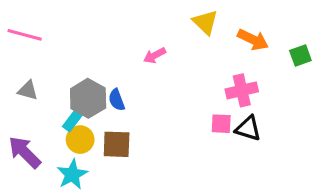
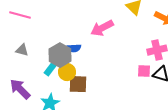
pink arrow: (155, 56) -> (102, 28), size x1.6
blue semicircle: (117, 100) -> (74, 48), moved, turned -72
yellow circle: (80, 140) -> (67, 72), moved

